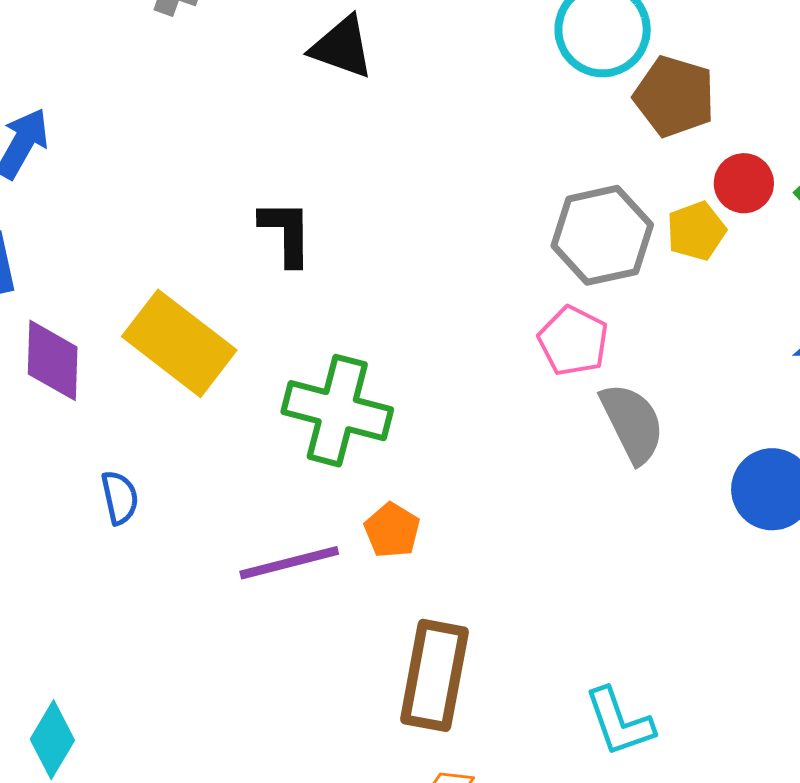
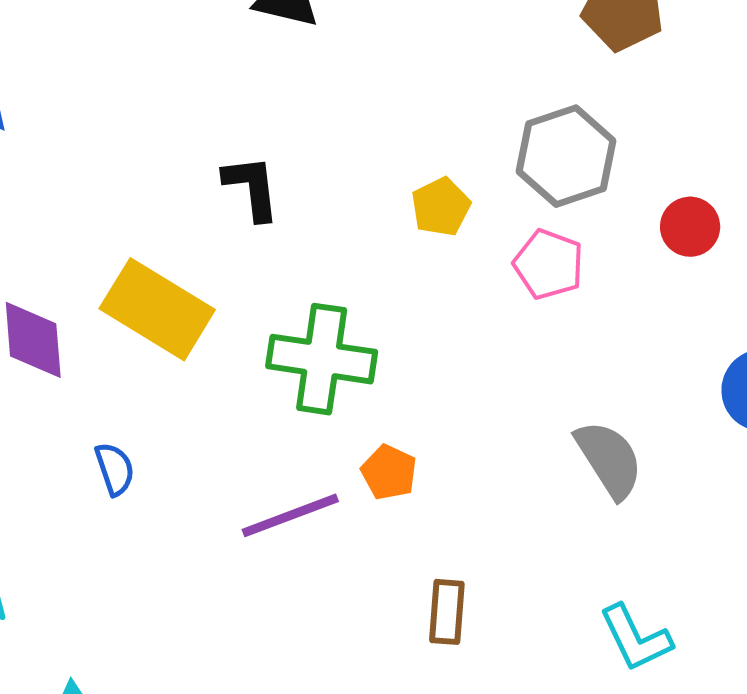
red circle: (744, 183) -> (690, 227), moved
yellow pentagon: (696, 231) -> (441, 207), moved
gray semicircle: (632, 423) -> (609, 459), moved
brown rectangle: (434, 675) -> (447, 612), size x0.6

